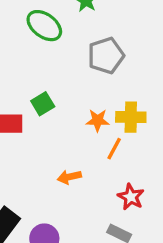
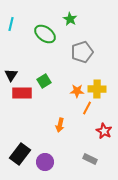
orange arrow: (69, 177) -> (60, 125), turned -64
red star: (131, 197) -> (104, 131), moved

